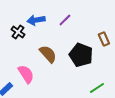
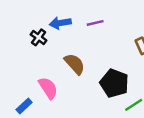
purple line: (65, 20) -> (95, 23), turned 32
black pentagon: (81, 55) -> (114, 83), moved

